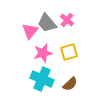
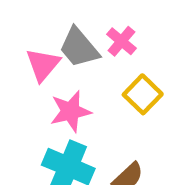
yellow square: (69, 52) -> (143, 94), moved, turned -30

